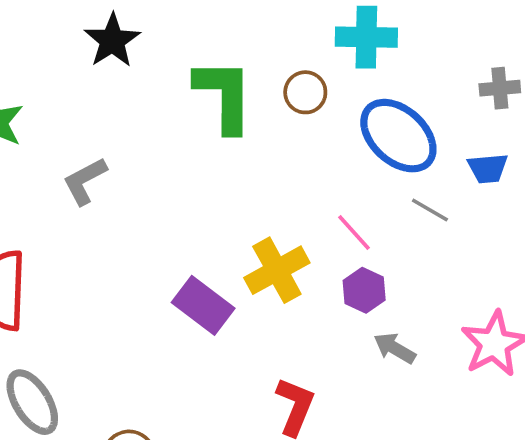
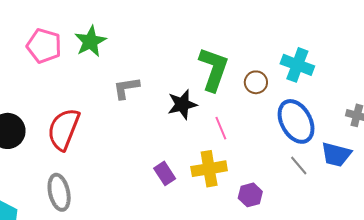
black star: (112, 41) -> (182, 104), moved
blue trapezoid: (488, 168) -> (336, 155), size x1.4
pink line: (354, 233) -> (221, 128), moved
purple rectangle: (203, 305) -> (165, 173), size x0.7

